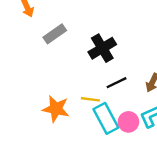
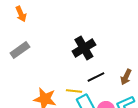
gray rectangle: (55, 34) -> (20, 50), moved

